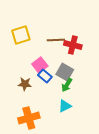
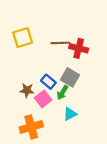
pink square: (40, 65) -> (43, 99), moved
green arrow: (67, 85) -> (62, 92), moved

